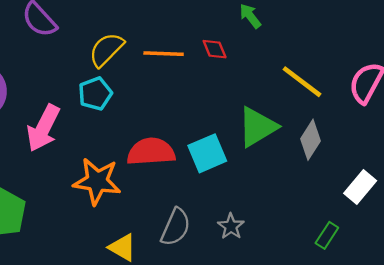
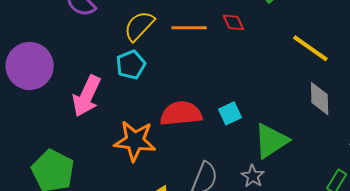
green triangle: (257, 127) -> (271, 141), moved
gray diamond: (311, 140) -> (320, 99), turned -32
cyan square: (207, 153) -> (230, 113), size x0.7

